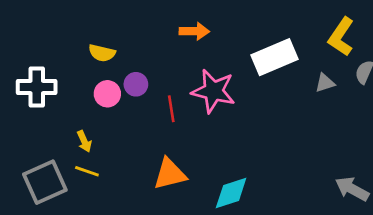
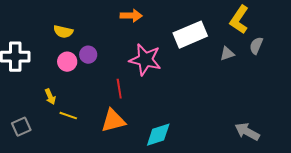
red line: (171, 109) -> (119, 89), moved
yellow line: (87, 171) -> (68, 116), moved
gray square: (45, 182) -> (21, 127), size x0.6

